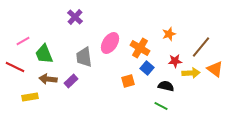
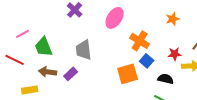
orange star: (169, 34) -> (173, 19), moved
pink ellipse: (110, 43) -> (115, 18), moved
orange square: (128, 81) -> (128, 74), size x1.5

